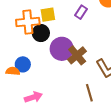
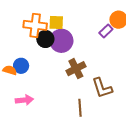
purple rectangle: (81, 12) -> (106, 31), moved
purple circle: (62, 49) -> (61, 41), moved

